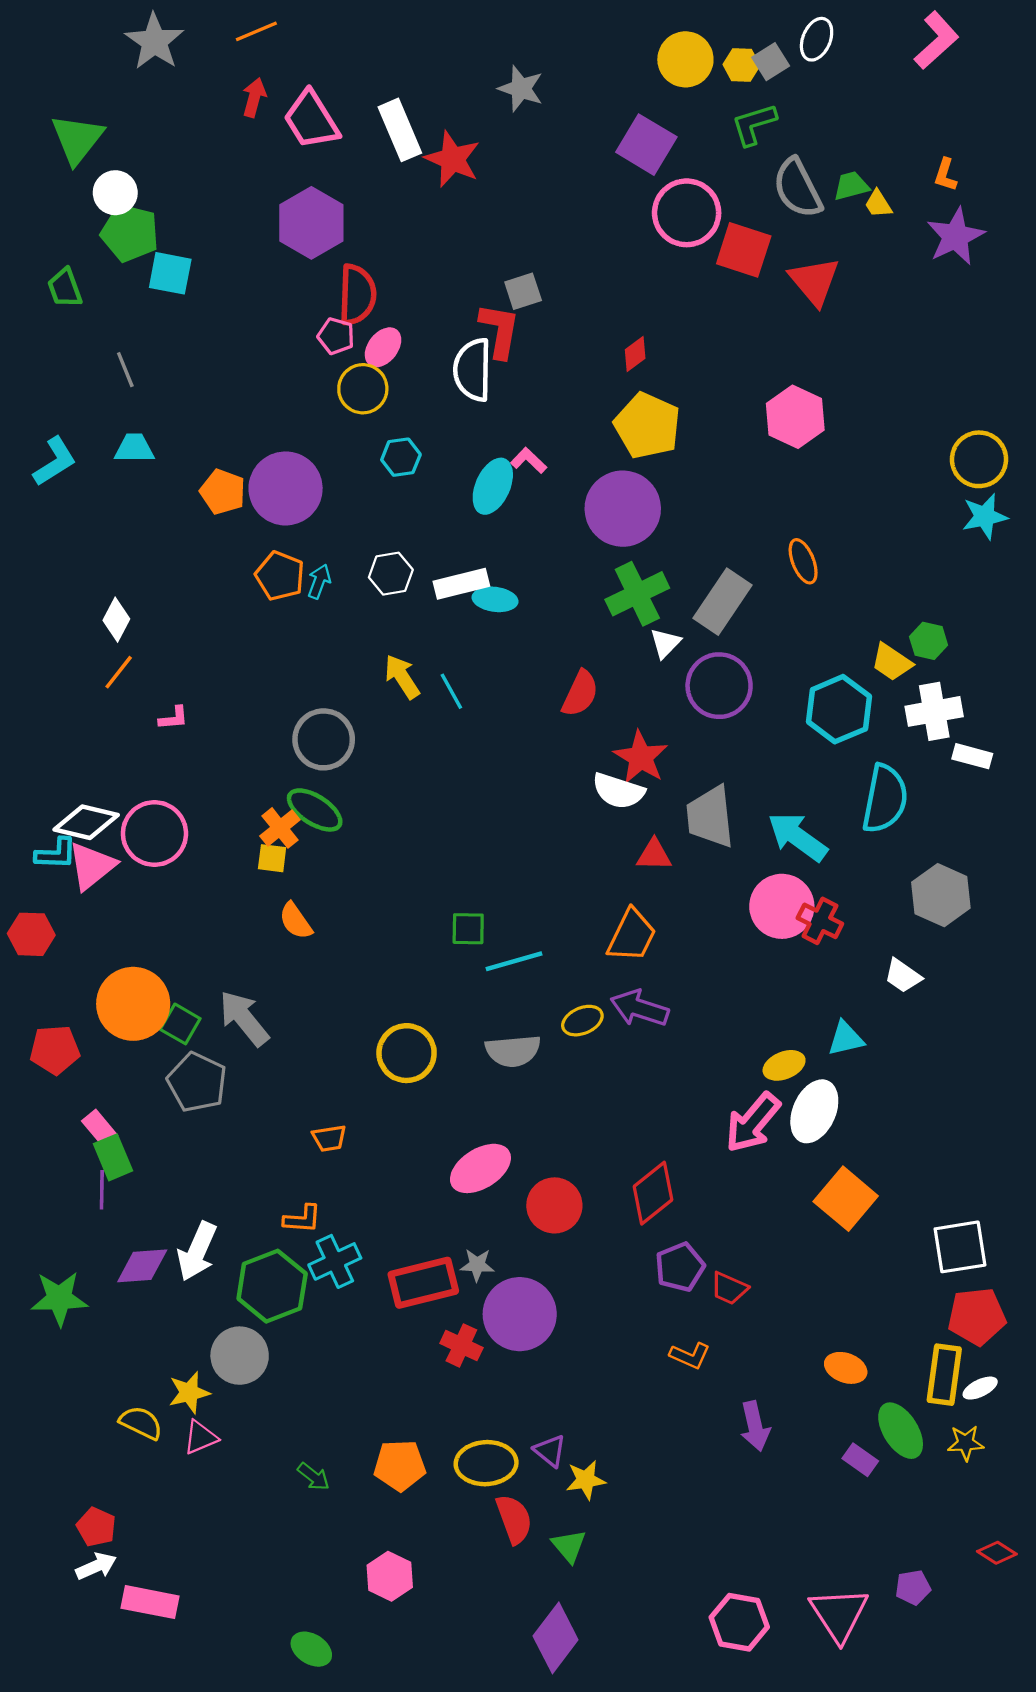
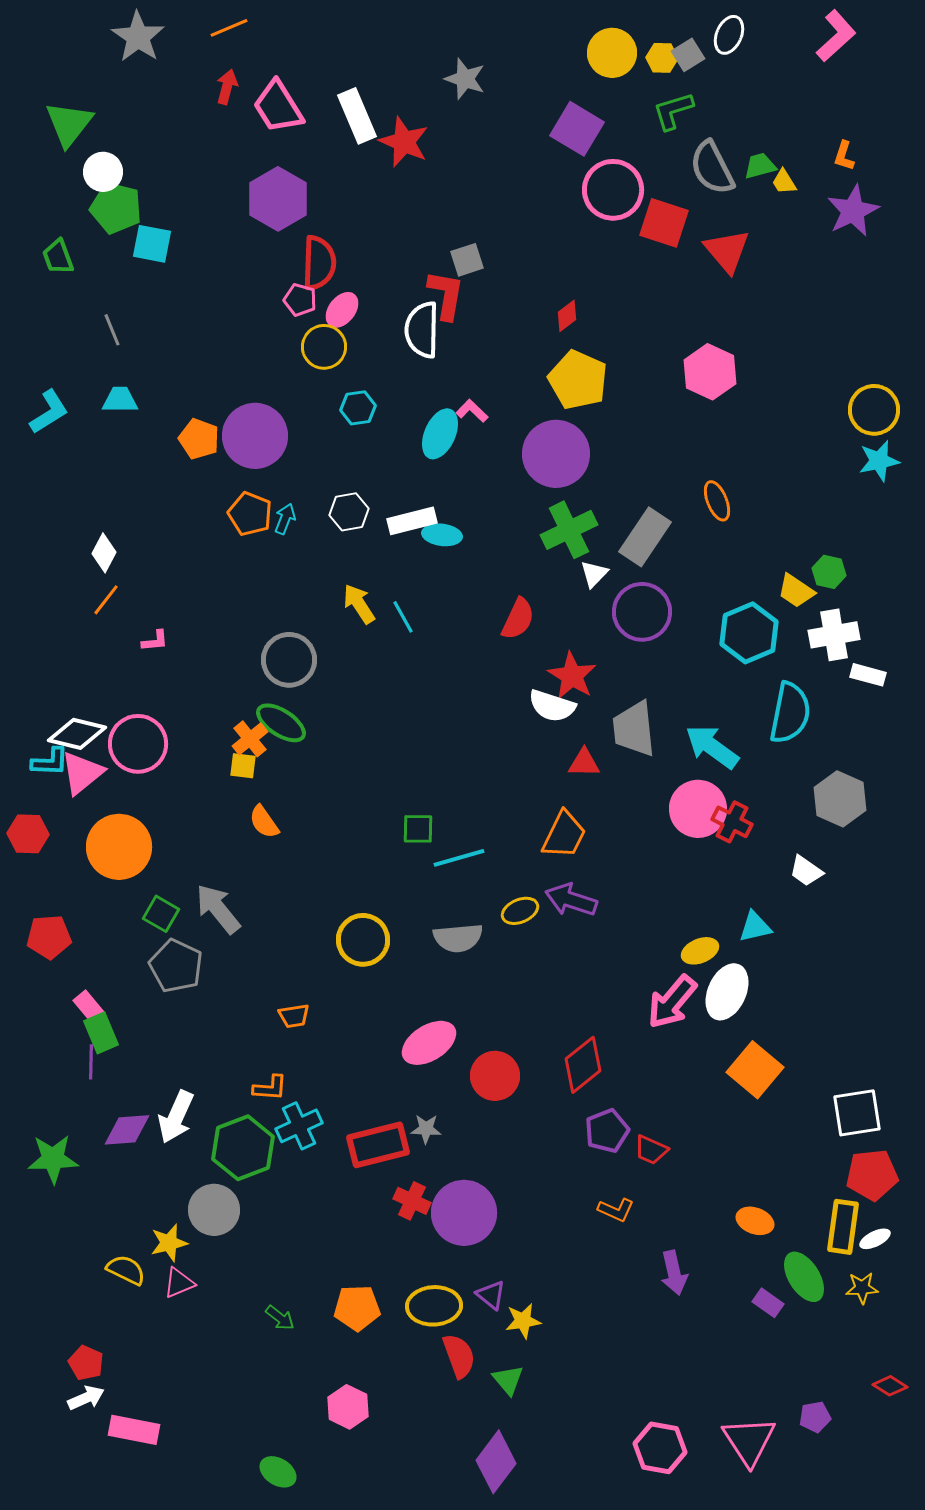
orange circle: (133, 1004) -> (119, 847), moved
purple circle: (520, 1314) -> (464, 1213), moved

